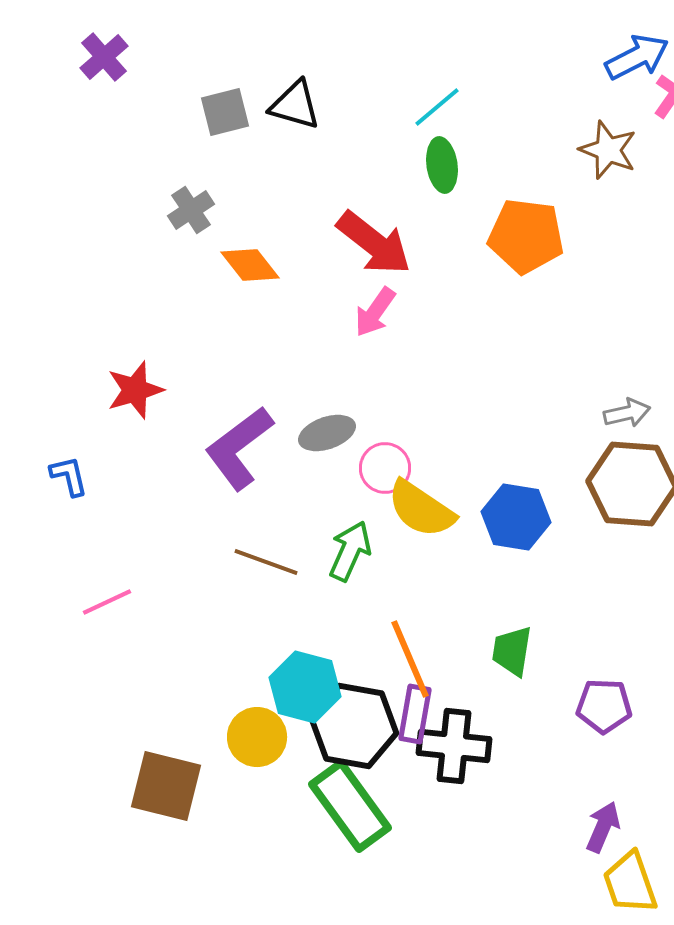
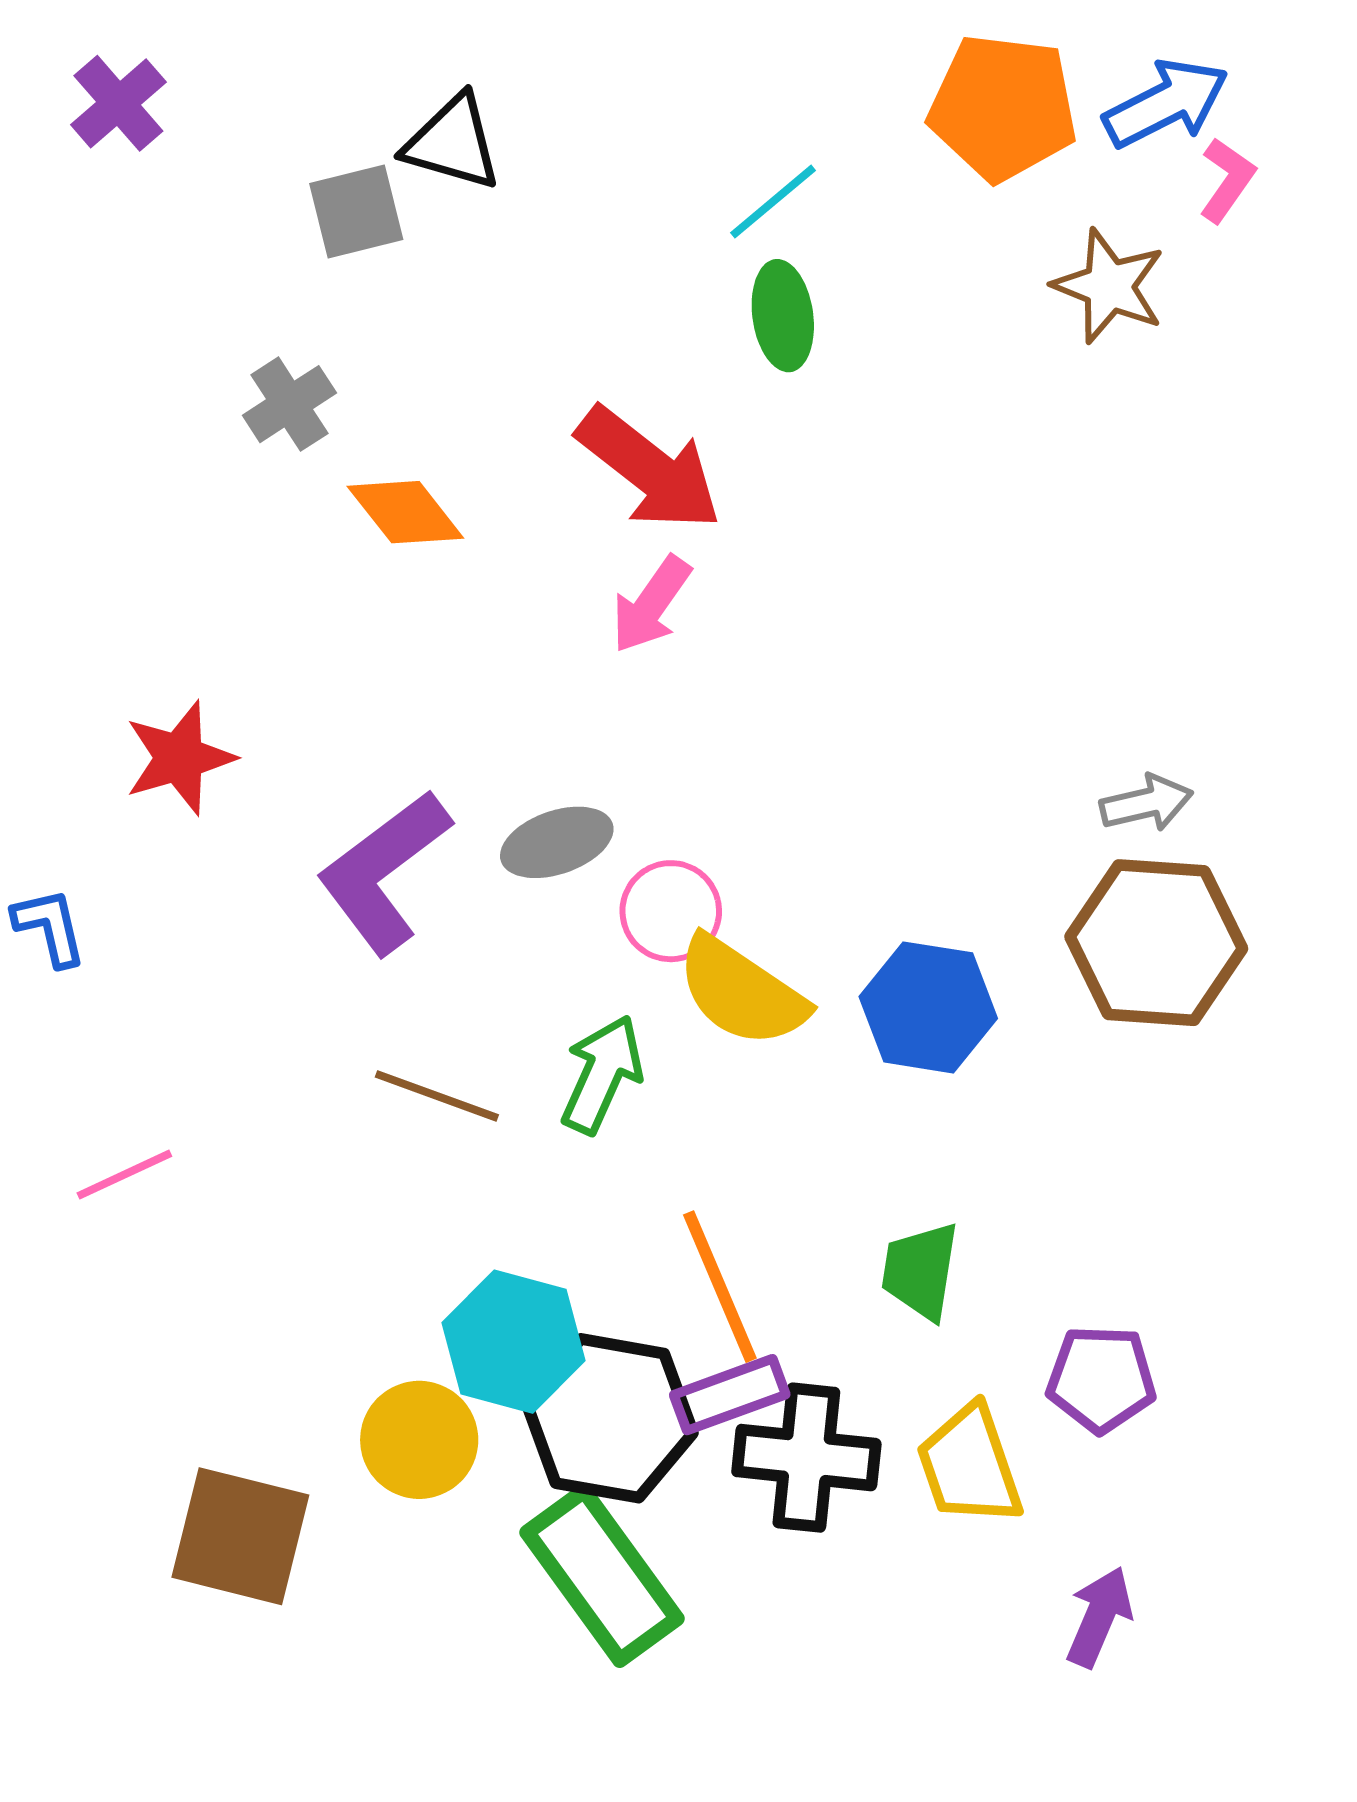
black triangle: (295, 105) -> (453, 143), moved
orange pentagon: (526, 236) -> (1003, 107), moved
purple rectangle: (415, 714) -> (730, 1395), turned 60
yellow trapezoid: (630, 883) -> (970, 1465), moved

